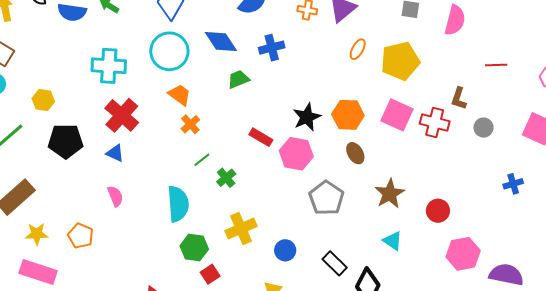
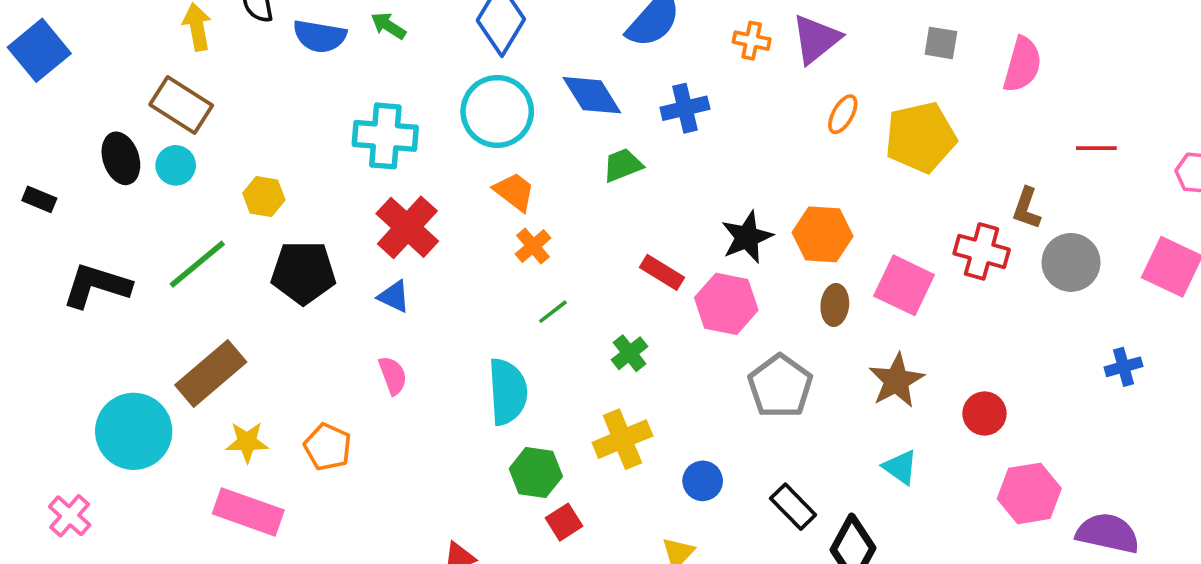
pink square: (397, 115) -> (904, 285), moved
gray circle: (483, 128) -> (1071, 262), size x1.6
brown ellipse: (355, 153) -> (835, 305), turned 35
green cross: (226, 178) -> (630, 353), moved

